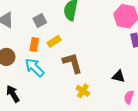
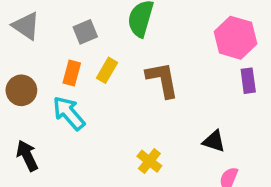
yellow rectangle: (54, 41) -> (107, 70), turned -32
brown L-shape: (72, 63) -> (162, 80), moved

